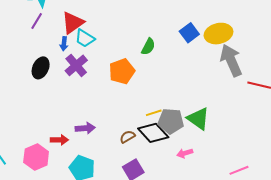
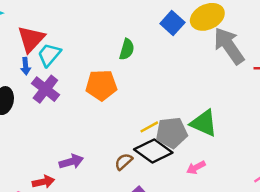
cyan trapezoid: (85, 38) -> (49, 55), turned 110
orange pentagon: (122, 71) -> (101, 85), turned 30

